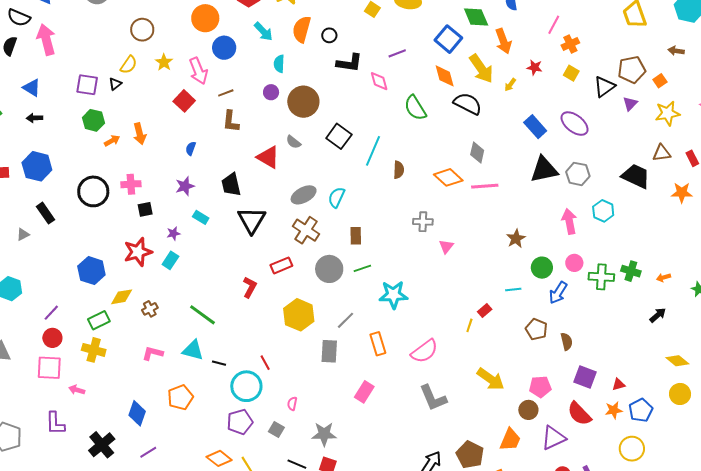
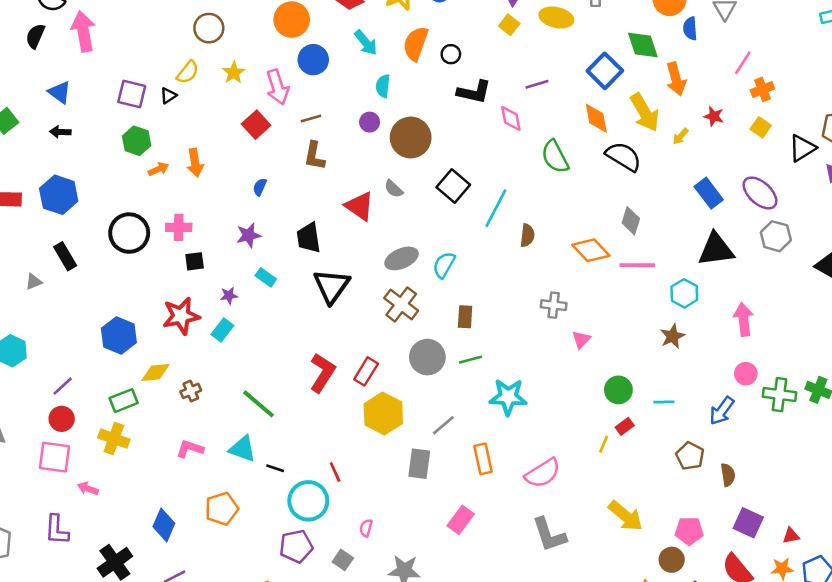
gray hexagon: (578, 174) -> (776, 236), moved
cyan hexagon: (603, 211) -> (684, 293), moved
red rectangle: (281, 265) -> (366, 371), moved, turned -40
green circle: (542, 268) -> (618, 390), moved
red L-shape: (250, 287) -> (322, 373), size x1.4

